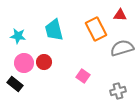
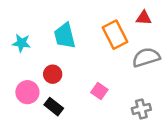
pink circle: (24, 63) -> (27, 92), moved
black rectangle: (15, 84) -> (54, 107), moved

